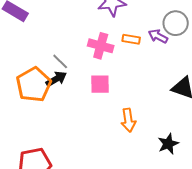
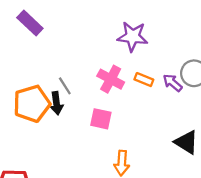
black arrow: (56, 79) -> (56, 103), turned 100

